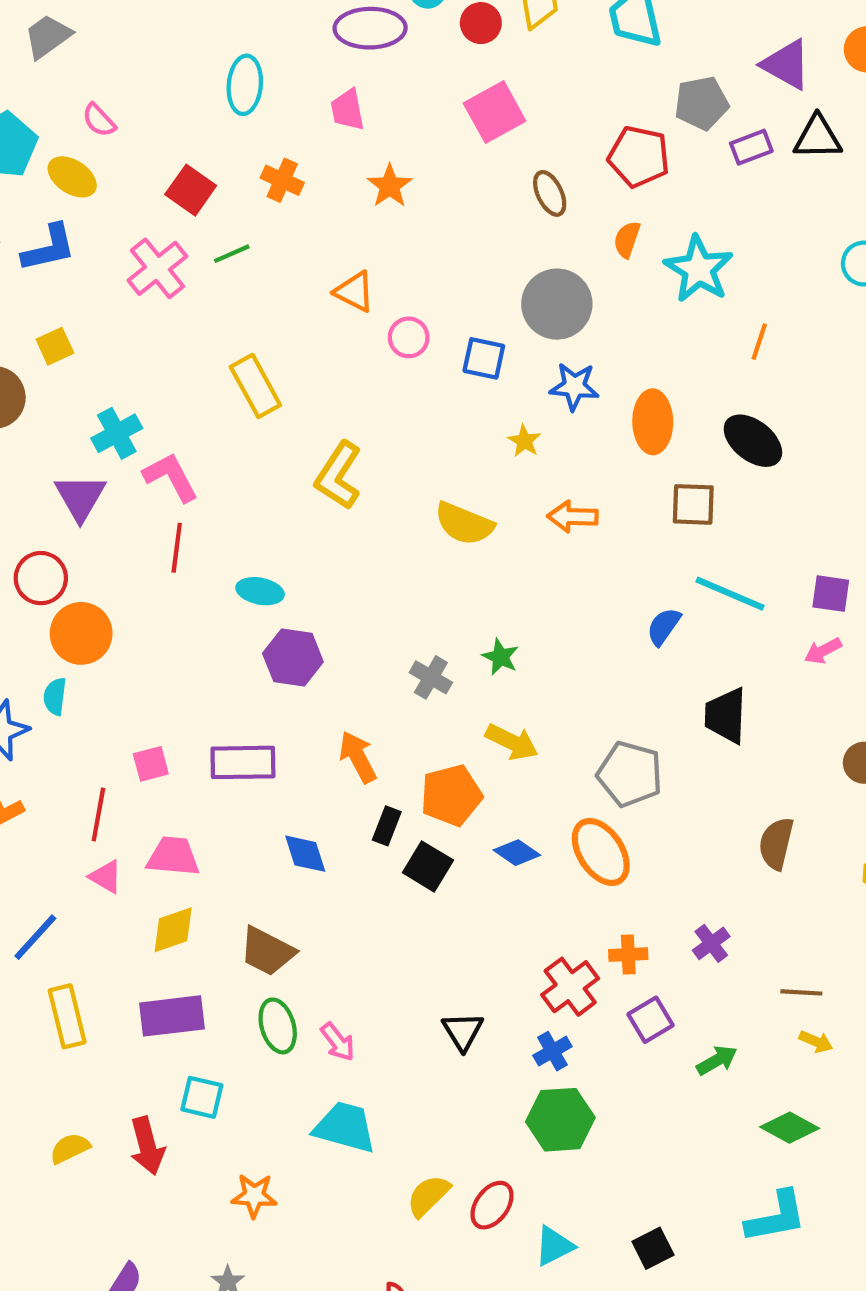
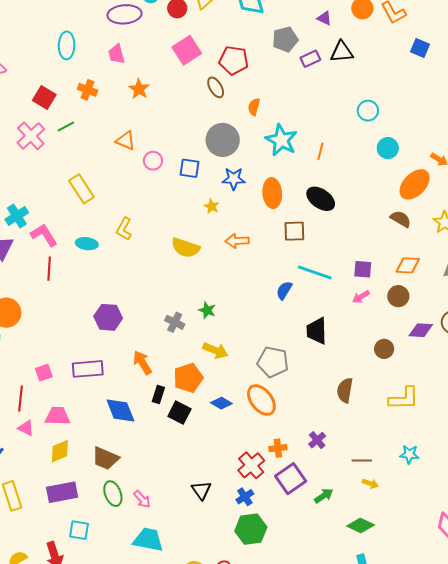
purple triangle: (786, 65) -> (324, 18), size x0.6
red pentagon: (639, 157) -> (234, 60), moved
cyan star: (699, 269) -> (281, 140), moved
yellow L-shape: (338, 475) -> (124, 229), size x0.7
cyan ellipse: (260, 591) -> (87, 244), moved
blue diamond: (305, 854) -> (120, 411), size x1.4
purple square: (651, 1020) -> (291, 479), size x1.4

